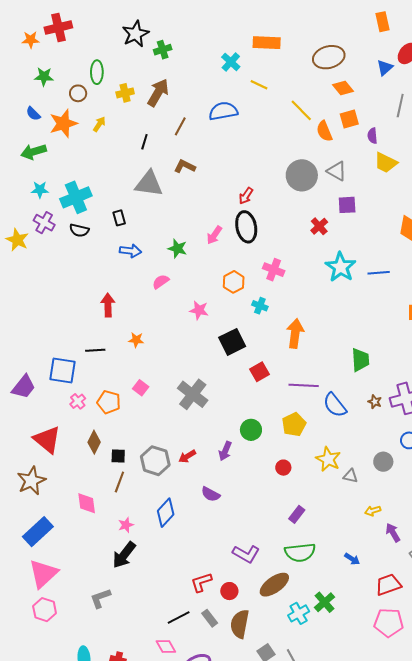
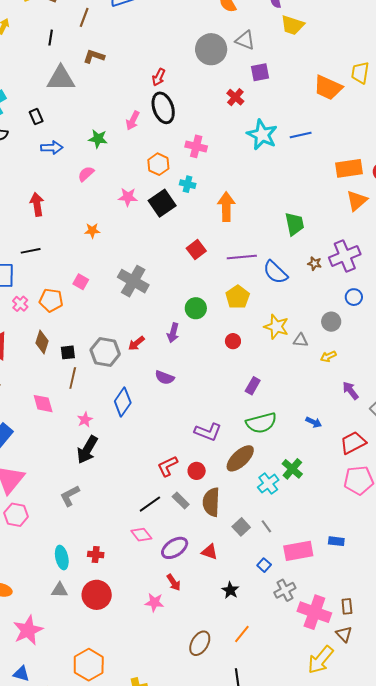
orange star: (136, 340) -> (92, 231), moved
black square: (232, 342) -> (162, 203), moved
yellow arrow: (373, 511) -> (328, 356), moved

